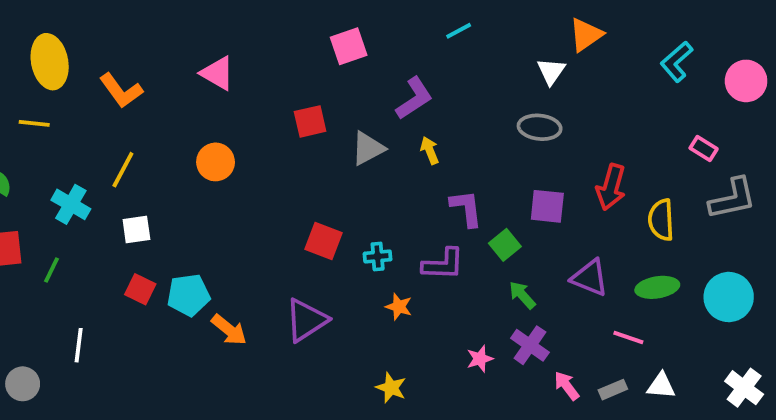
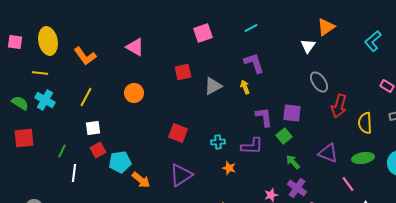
cyan line: (459, 31) -> (251, 28), moved
purple L-shape: (414, 98) -> (254, 63), moved, turned -75
gray ellipse: (540, 127) -> (319, 82), moved, turned 50
cyan cross: (71, 204) -> (45, 100), moved
purple square: (547, 206) -> (292, 113), moved
red square: (324, 241) -> (178, 133), moved
green line: (52, 270) -> (62, 151), moved
red square: (140, 289) -> (98, 150), moved, turned 35
pink line: (628, 338) -> (348, 184), turned 35
white line: (79, 345) -> (74, 173), moved

